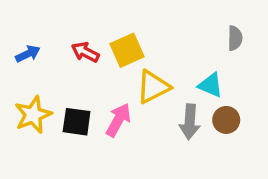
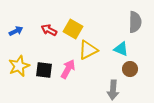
gray semicircle: (235, 38) -> (135, 22), size x1.5
yellow square: (127, 50) -> (73, 29), turned -36
gray arrow: (190, 122) -> (113, 90), moved

